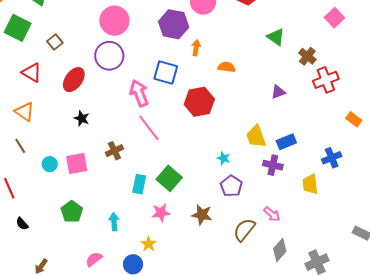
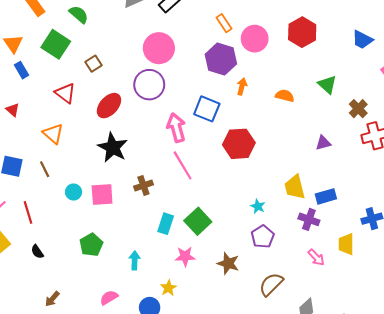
orange semicircle: (227, 67) -> (285, 96), moved
black star: (82, 118) -> (113, 148), size x1.8
pink arrow: (272, 214) -> (316, 257), moved

